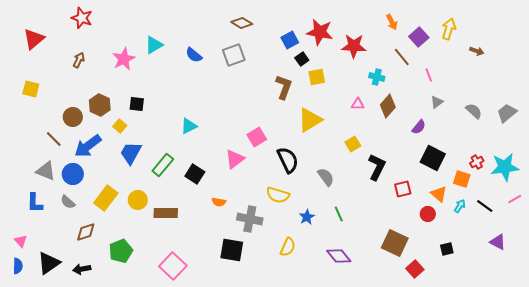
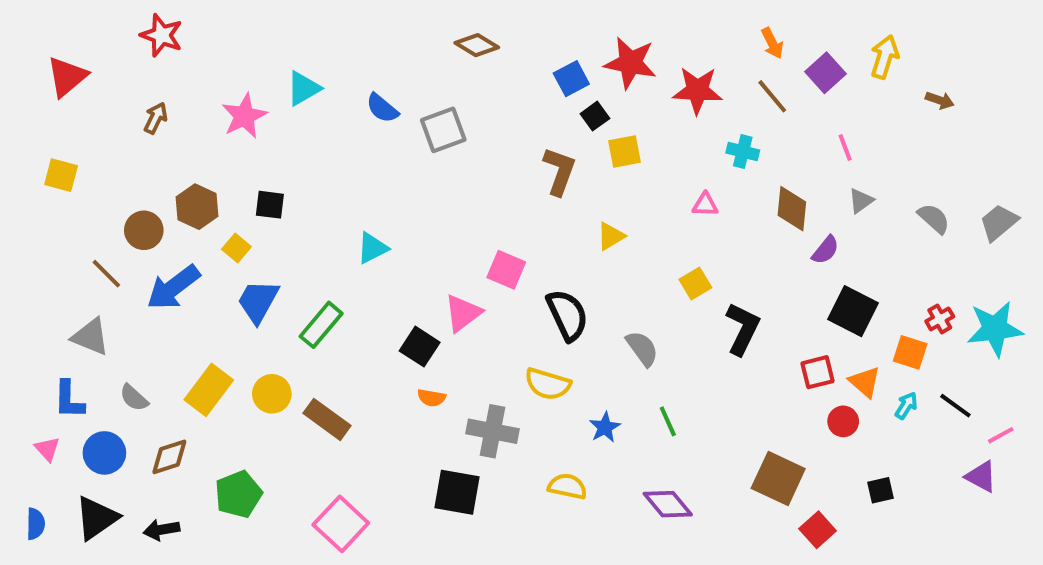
gray square: (234, 55) -> (443, 130), moved
brown line: (402, 57) -> (772, 96), moved
brown diamond: (388, 106) -> (792, 209), moved, turned -35
yellow triangle: (310, 120) -> (611, 236), size x0.6
pink square: (257, 137) -> (506, 270), turned -36
blue circle: (73, 174) -> (104, 453), moved
black square: (195, 174) -> (420, 347), moved
red square: (403, 189) -> (818, 372), moved
pink line: (515, 199) -> (1001, 435), moved
brown rectangle: (166, 213) -> (327, 419), turned 35
pink triangle: (21, 241) -> (47, 449), moved
yellow semicircle: (288, 247) -> (567, 486), turned -102

